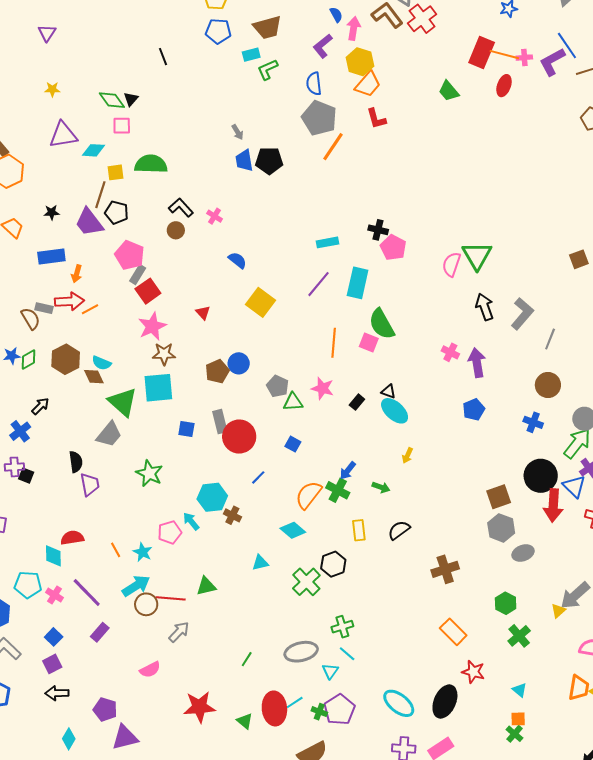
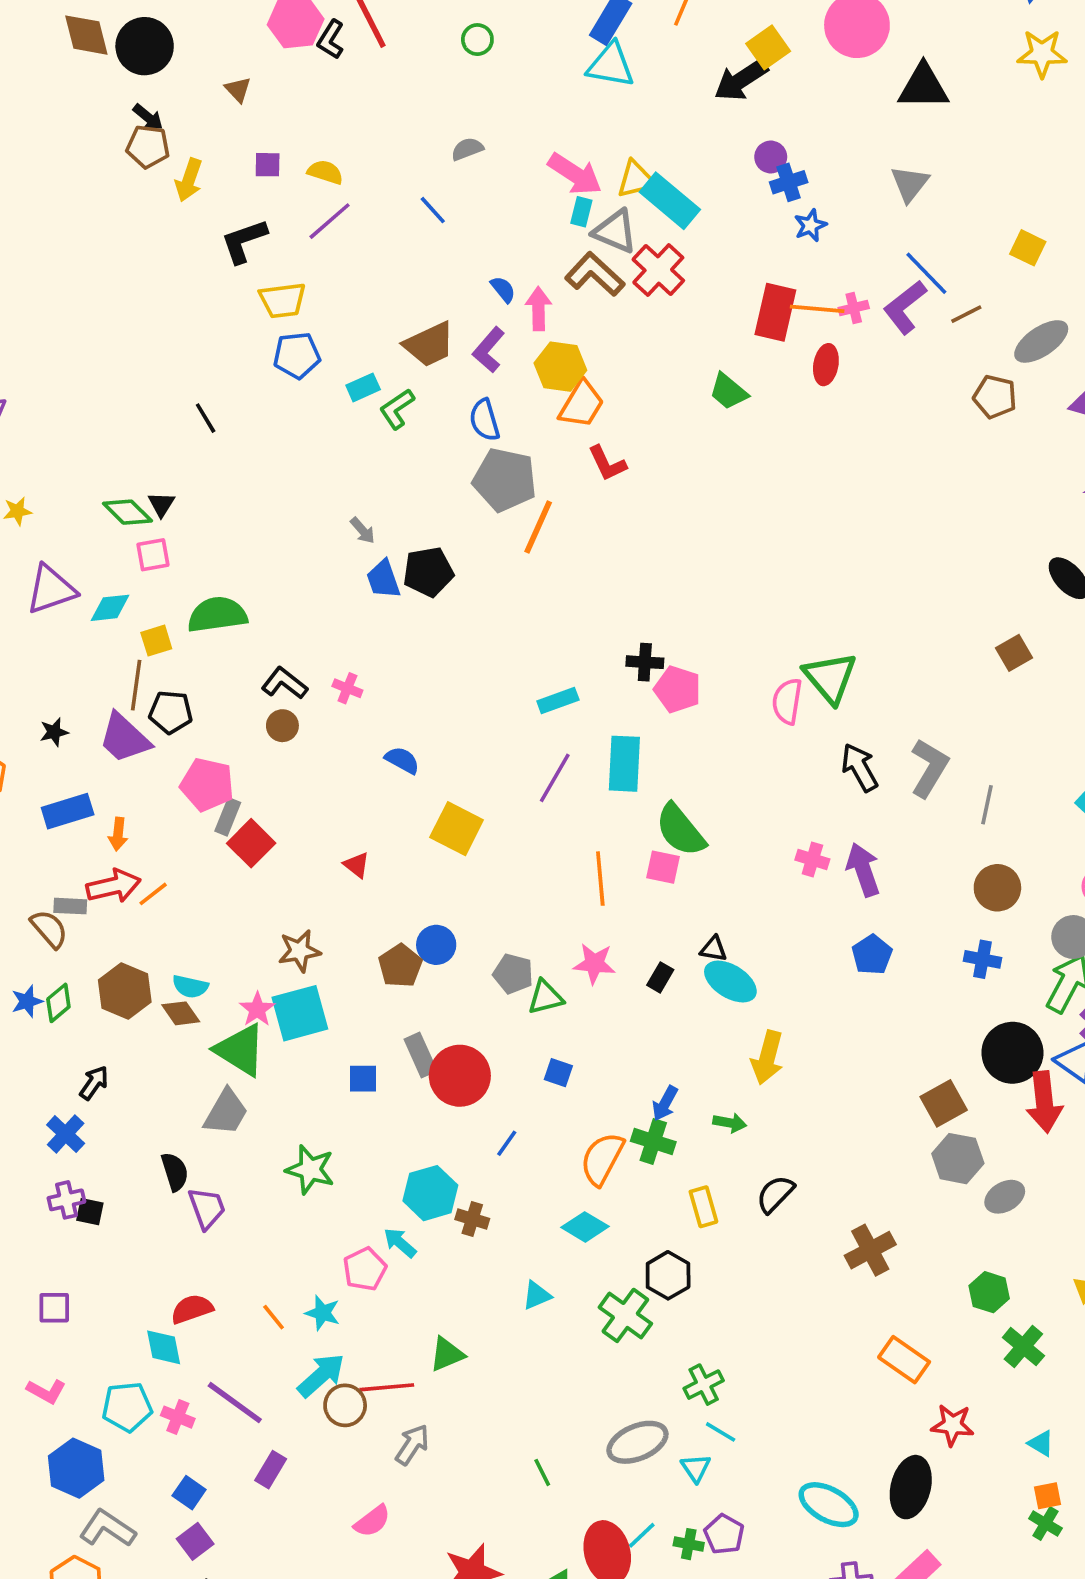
brown trapezoid: (267, 27) -> (429, 344), moved
pink star: (152, 326) -> (257, 1009), moved, size x0.7
yellow arrow: (407, 455) -> (767, 1058), size x1.8
green line: (247, 659) -> (542, 1472), turned -49
purple pentagon: (339, 710) -> (724, 1534), size x0.7

